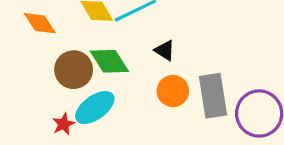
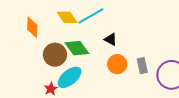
orange diamond: (40, 23) -> (32, 27), turned 40
gray rectangle: (213, 96) -> (142, 66), size x0.6

